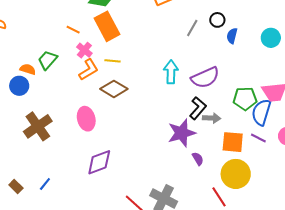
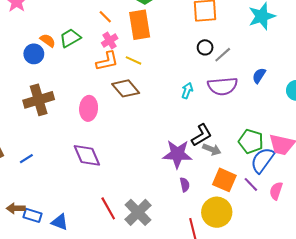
black circle: (217, 20) -> (205, 47), moved
cyan arrow: (171, 72) -> (187, 91), size x0.7
purple semicircle: (205, 78) -> (223, 86), moved
purple diamond: (99, 162) -> (87, 155), turned 68

